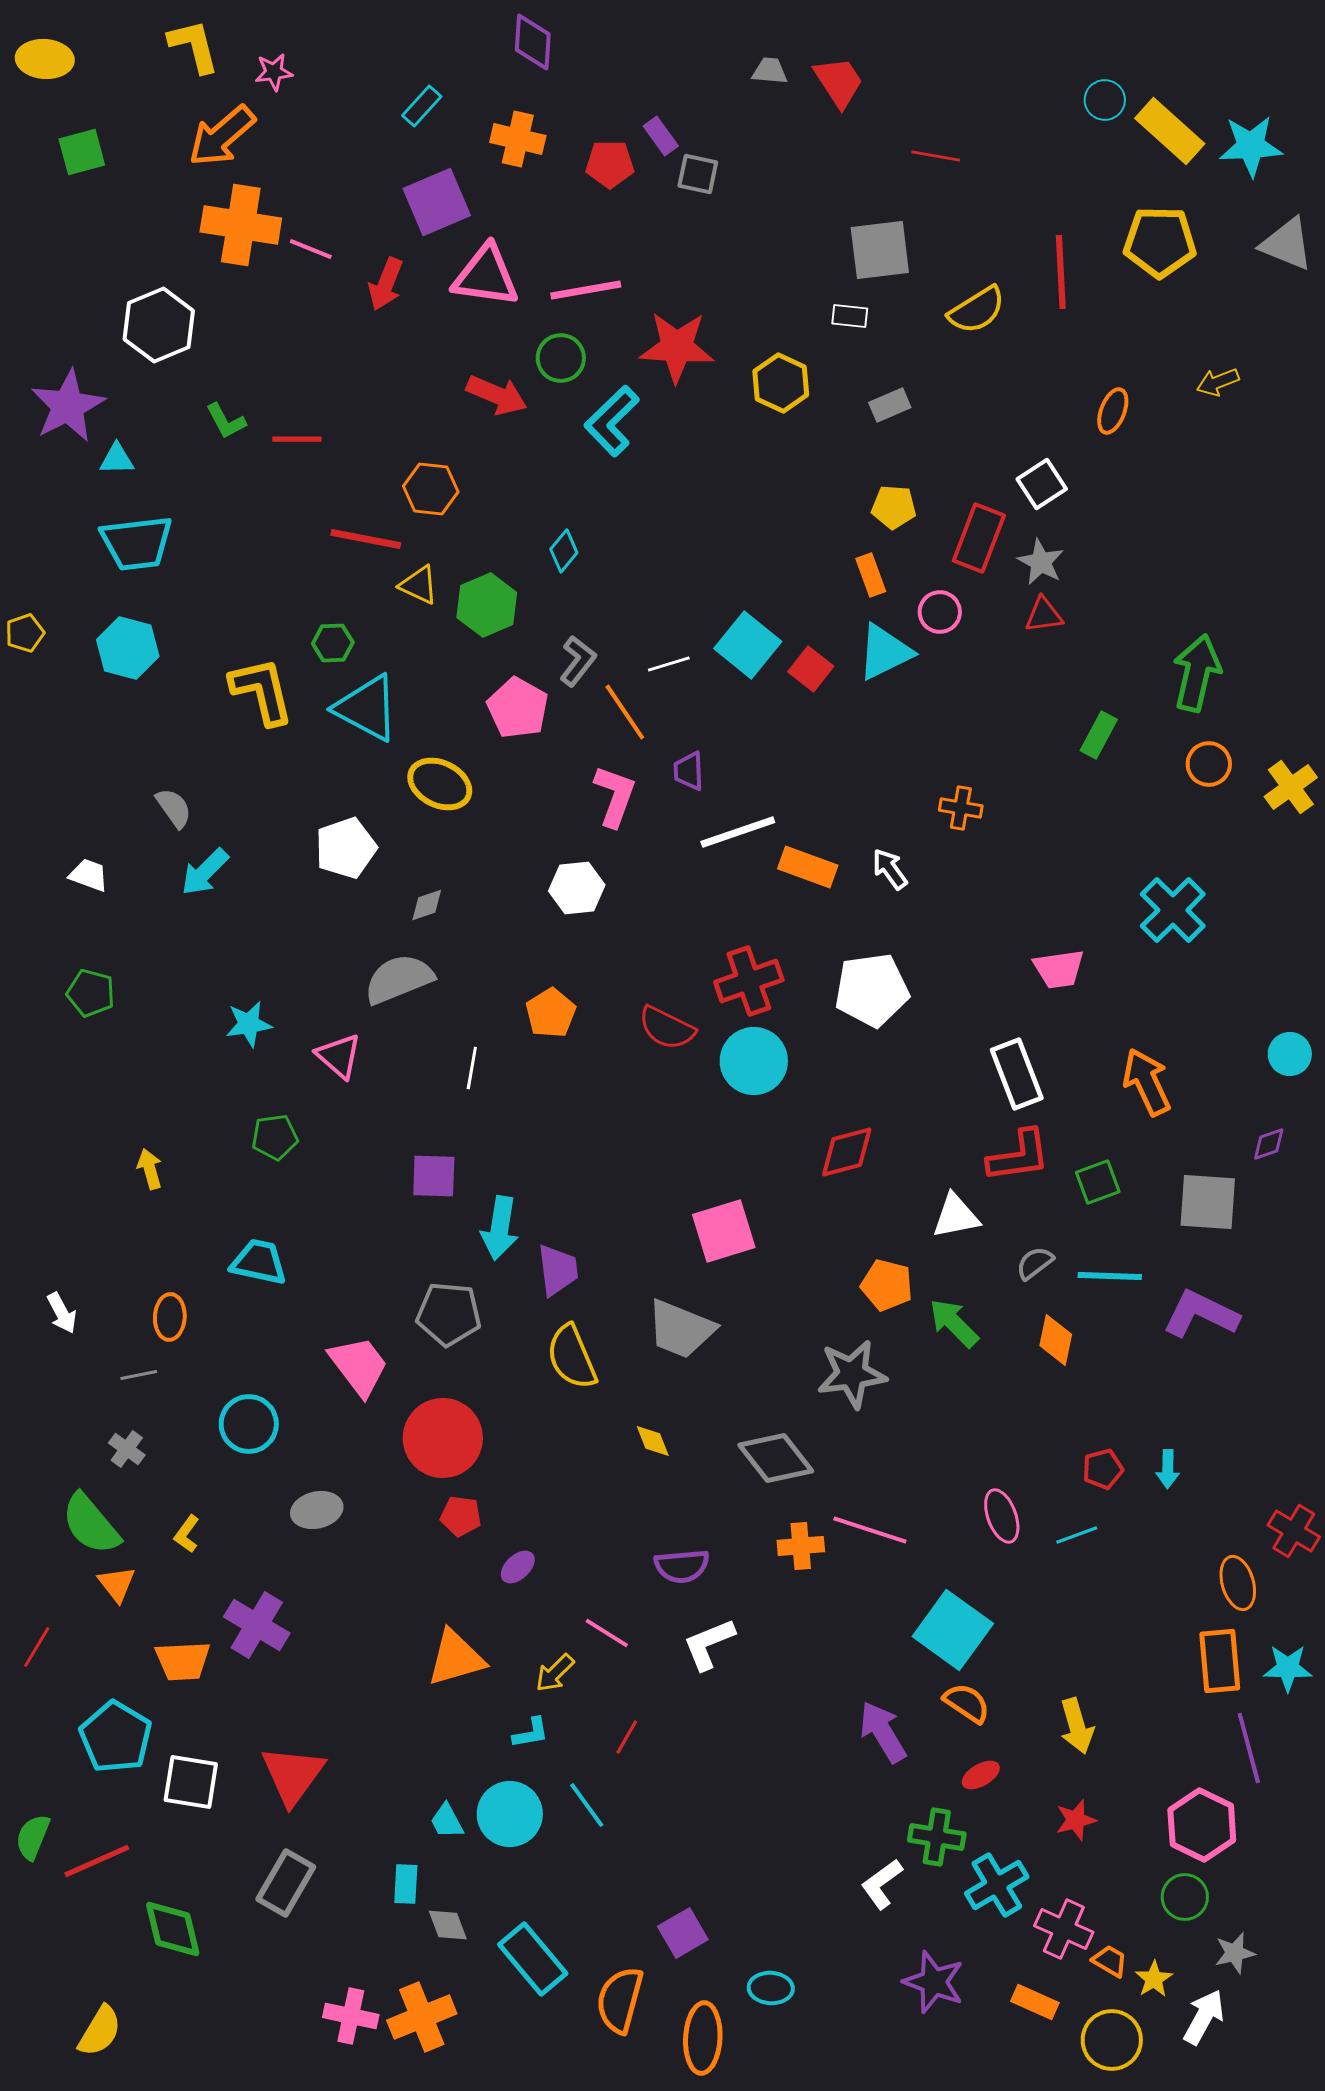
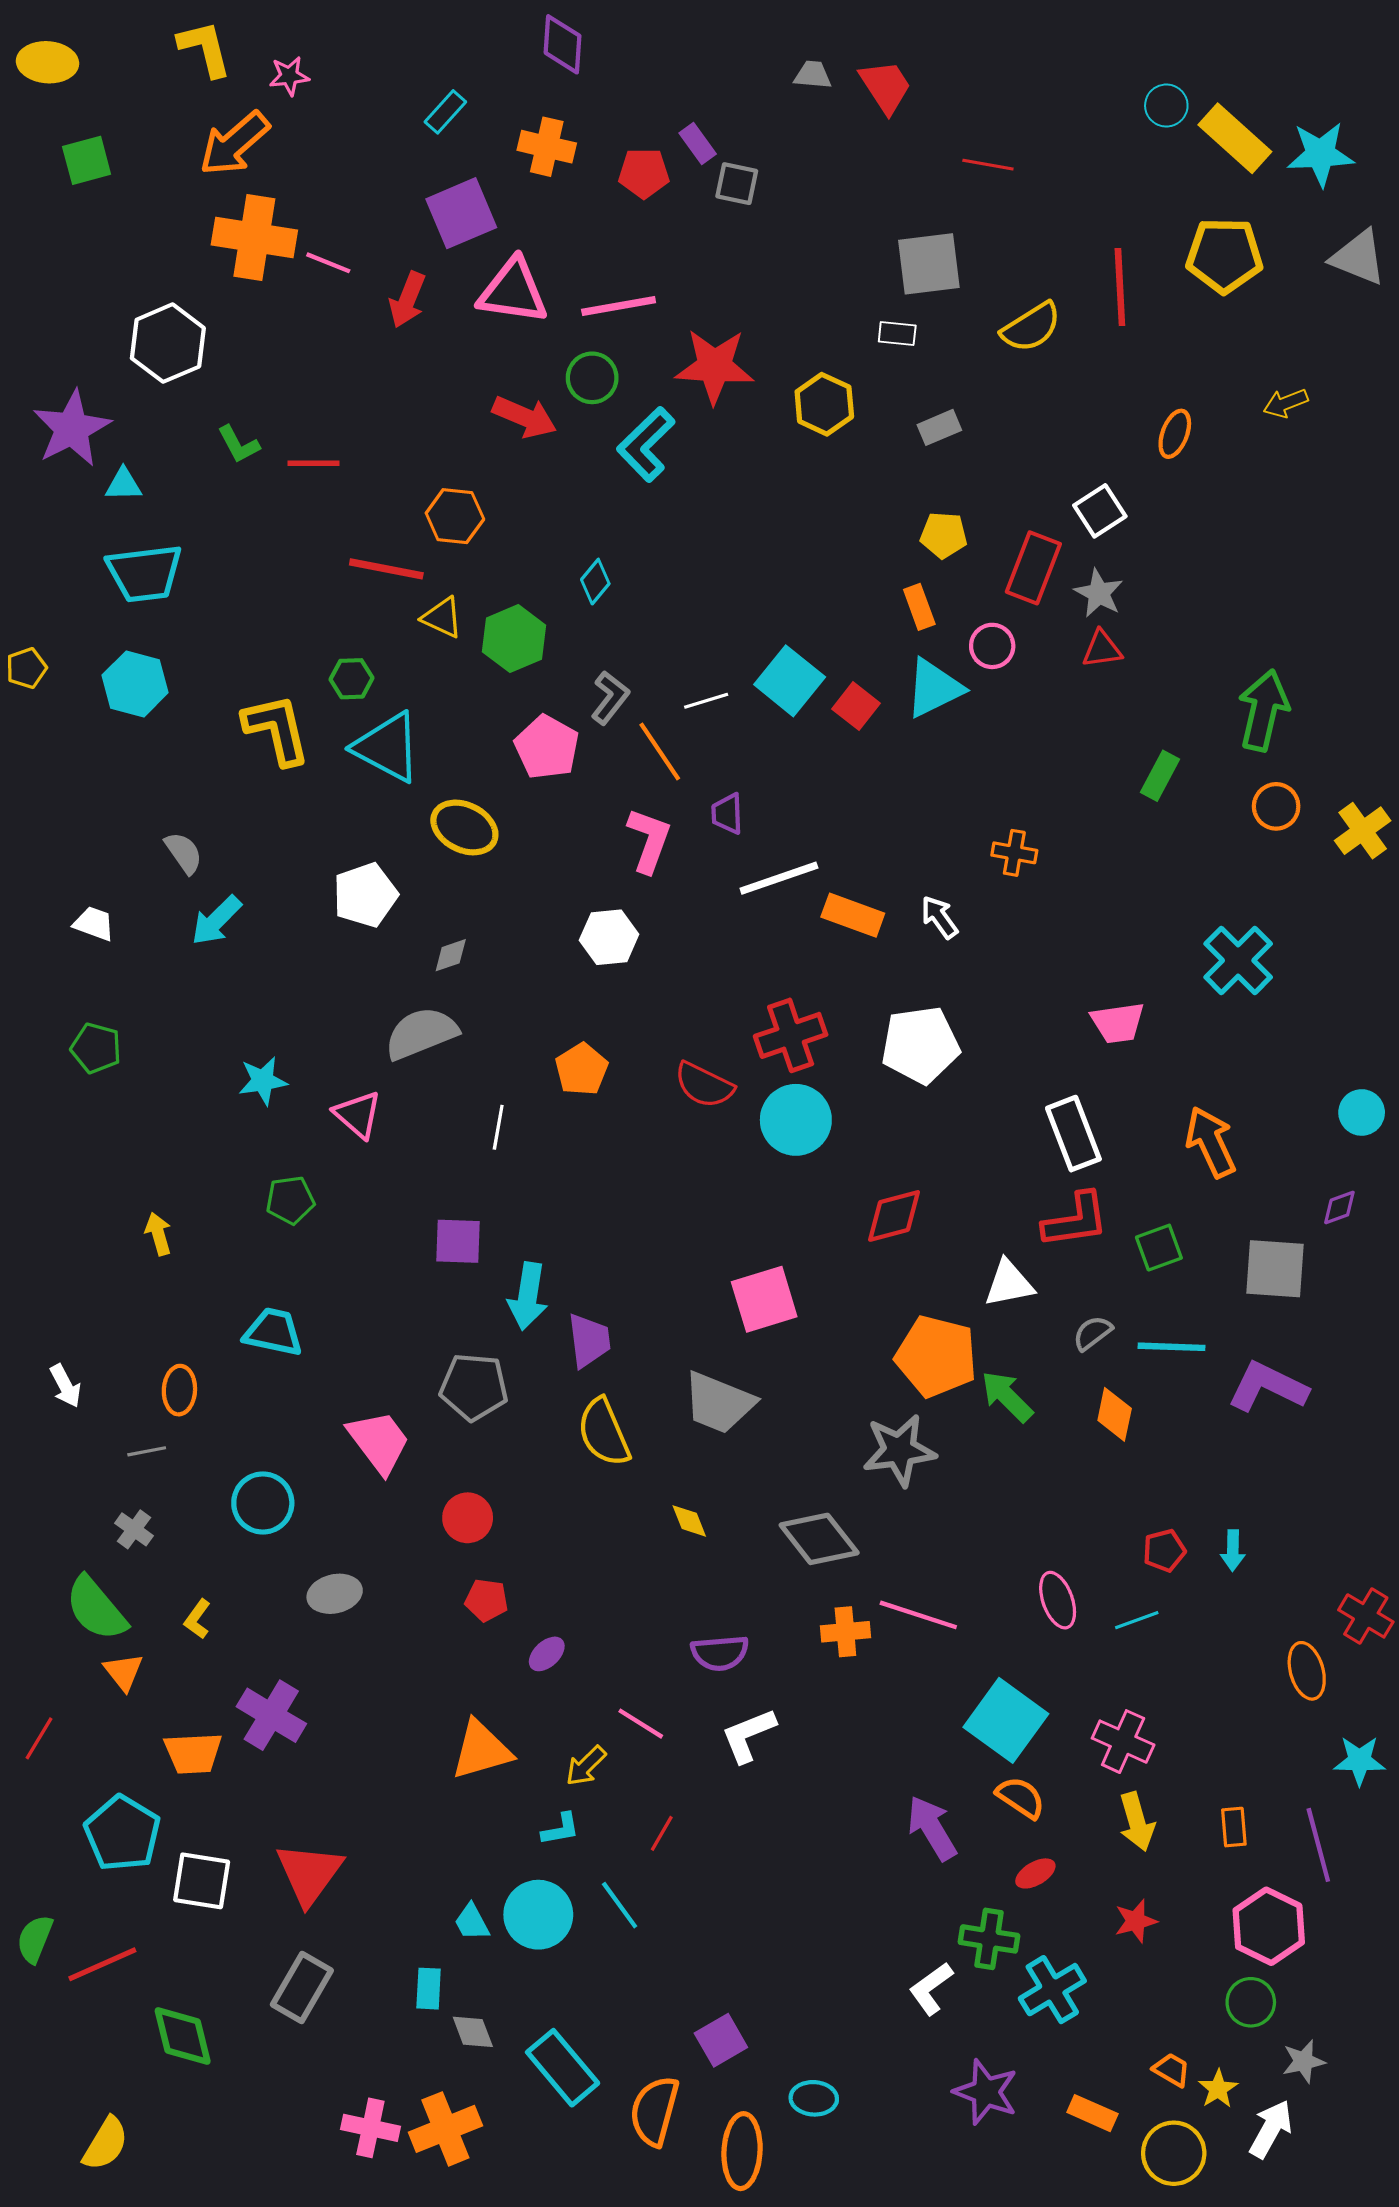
orange pentagon: (887, 1285) -> (936, 1356), size x1.5
red circle: (443, 1438) -> (468, 1518), size x0.6
orange rectangle: (1220, 1661) -> (1234, 1827), moved, size x0.6
pink cross: (1064, 1929) -> (1123, 1742), moved

